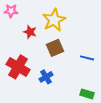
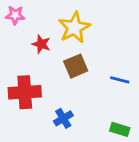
red cross: (18, 67) -> (25, 92), turned -35
blue cross: (46, 77) -> (63, 118), moved

